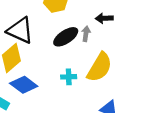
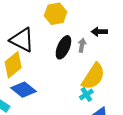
black ellipse: (66, 37) -> (63, 47), turned -35
cyan cross: (69, 77) -> (86, 94), moved, turned -32

